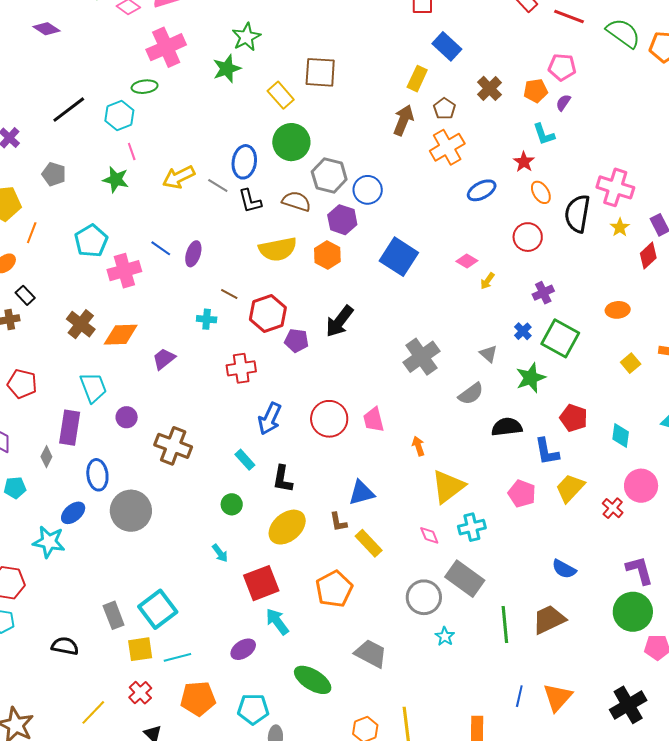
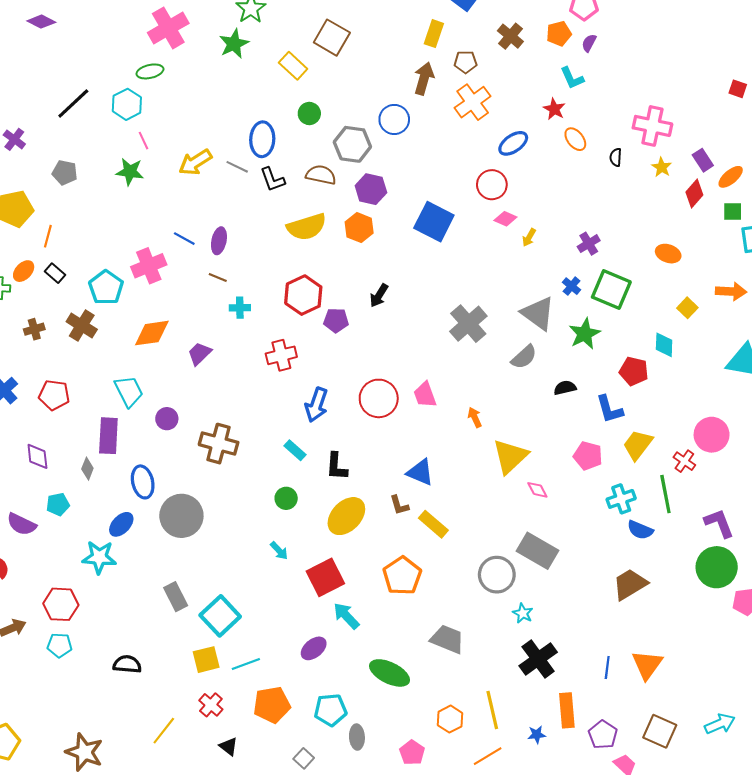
brown square: (320, 72) -> (332, 38), turned 32
brown pentagon: (444, 109) -> (465, 62), turned -30
green circle: (291, 142) -> (309, 114), size x0.6
blue circle: (368, 190) -> (394, 119), moved
black semicircle: (577, 214) -> (616, 157), size x0.5
red circle: (528, 237) -> (492, 185), moved
cyan pentagon: (91, 241) -> (106, 287), moved
brown line: (229, 294) -> (218, 278), moved
black rectangle: (25, 295) -> (55, 273), moved
orange ellipse: (618, 310) -> (668, 254), turned 30
black arrow: (340, 321) -> (379, 295), size x0.7
brown cross: (81, 324) -> (82, 326), moved
gray triangle: (489, 354) -> (538, 313), size x1.8
black semicircle: (507, 427) -> (565, 388), size x0.7
cyan diamond: (621, 435) -> (664, 345), moved
blue triangle: (361, 493) -> (420, 472), turned 44
cyan cross: (472, 527) -> (621, 499), moved
pink diamond: (429, 535) -> (537, 490), moved
gray rectangle: (114, 615) -> (176, 597), moved
green line: (505, 625) -> (665, 494), moved
black cross: (628, 705) -> (538, 659), moved

